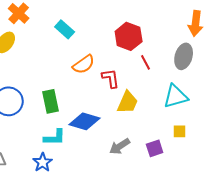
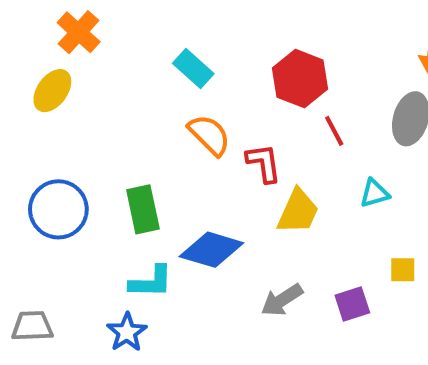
cyan rectangle: (65, 29) -> (193, 68), moved
orange semicircle: (84, 64) -> (209, 135), turned -100
cyan triangle: (176, 96) -> (374, 193), moved, size x0.6

